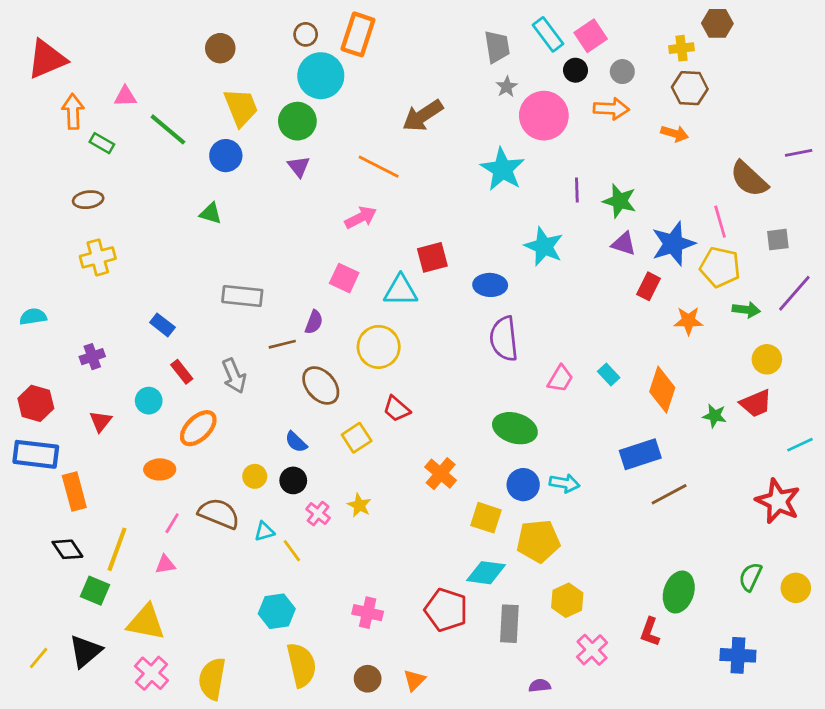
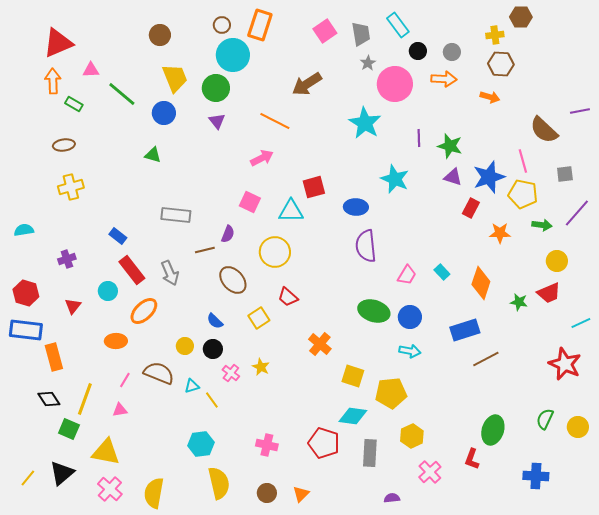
pink square: (591, 36) -> (325, 31), moved
red triangle: (47, 59) -> (58, 43), moved
red rectangle: (182, 372) -> (132, 270), size x1.6
blue circle: (523, 485) -> (410, 317), moved

